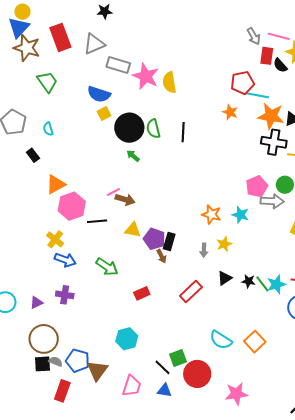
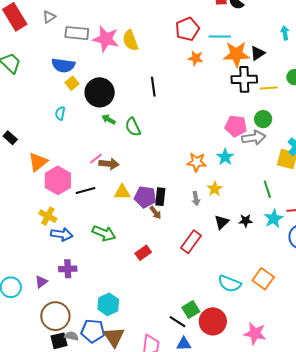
gray triangle: (94, 44) -> (49, 17), size x0.6
red pentagon: (242, 83) -> (187, 29), moved
cyan semicircle: (48, 129) -> (60, 113), moved, turned 40
green semicircle: (153, 129) -> (133, 127), moved
pink pentagon: (257, 186) -> (236, 126), turned -30
cyan star: (240, 215) -> (225, 157), turned 30
green line: (262, 284) -> (267, 189), moved, turned 30
cyan hexagon: (127, 339) -> (108, 304), moved
pink star: (236, 394) -> (255, 333), turned 30

